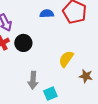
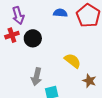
yellow semicircle: (66, 59) -> (73, 61), turned 84

